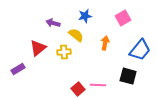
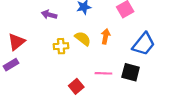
yellow semicircle: (76, 35) -> (83, 39), moved
red triangle: (38, 48) -> (16, 42), moved
pink line: (98, 85) -> (103, 73), moved

